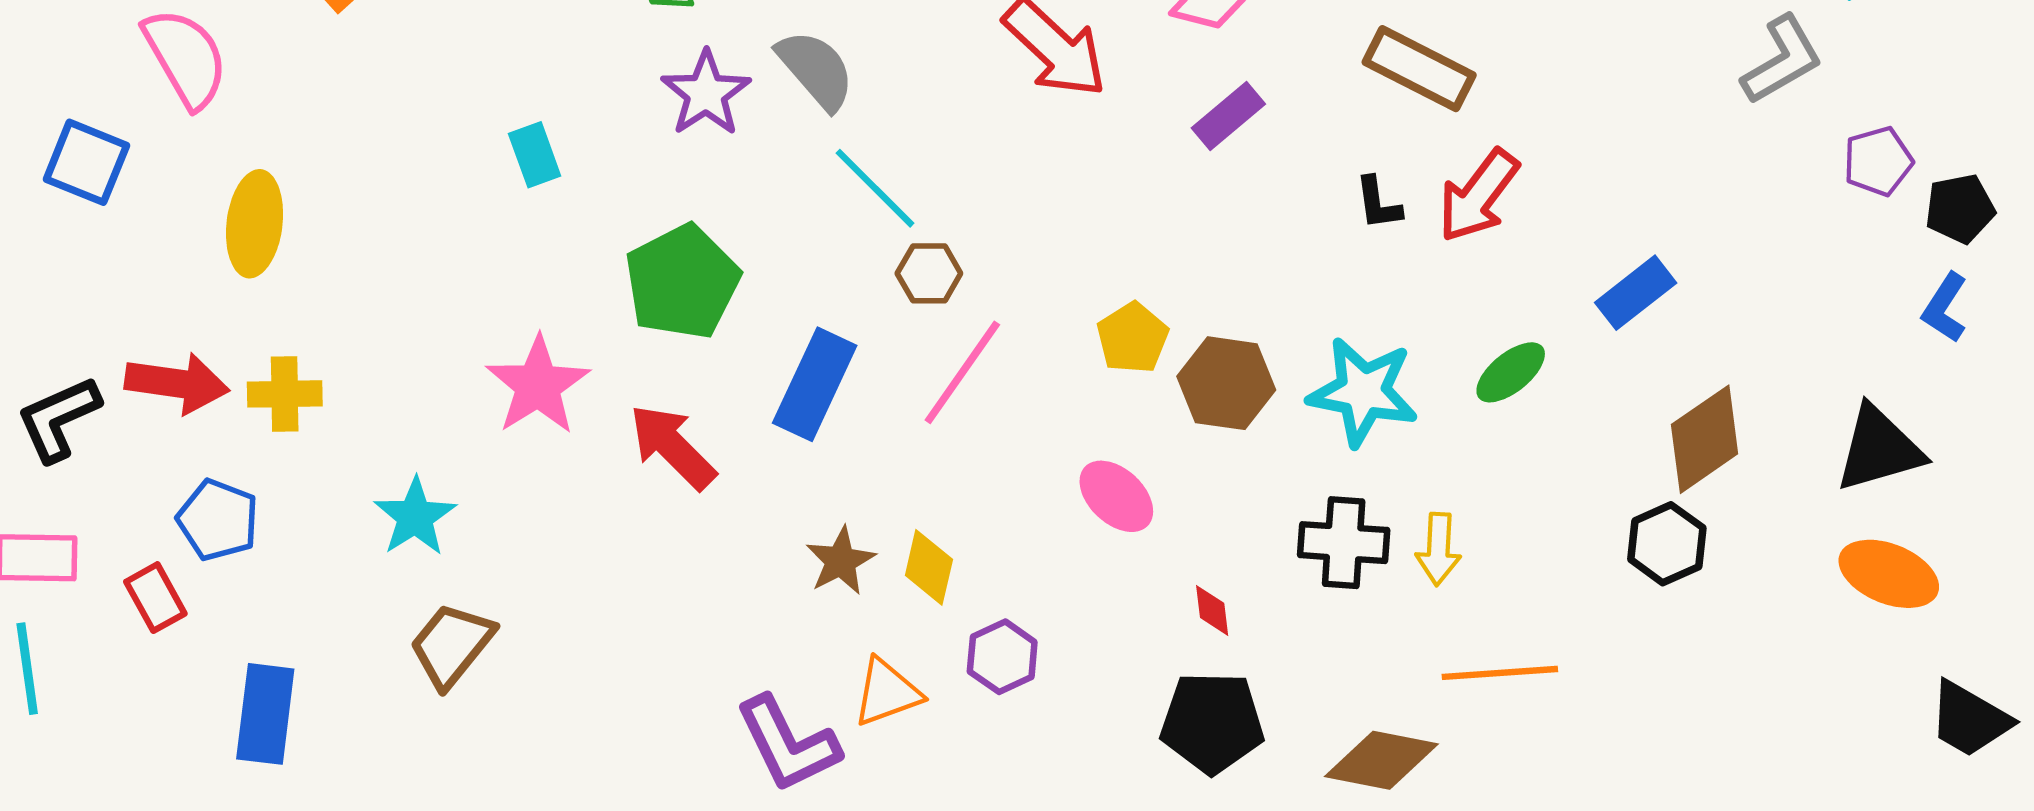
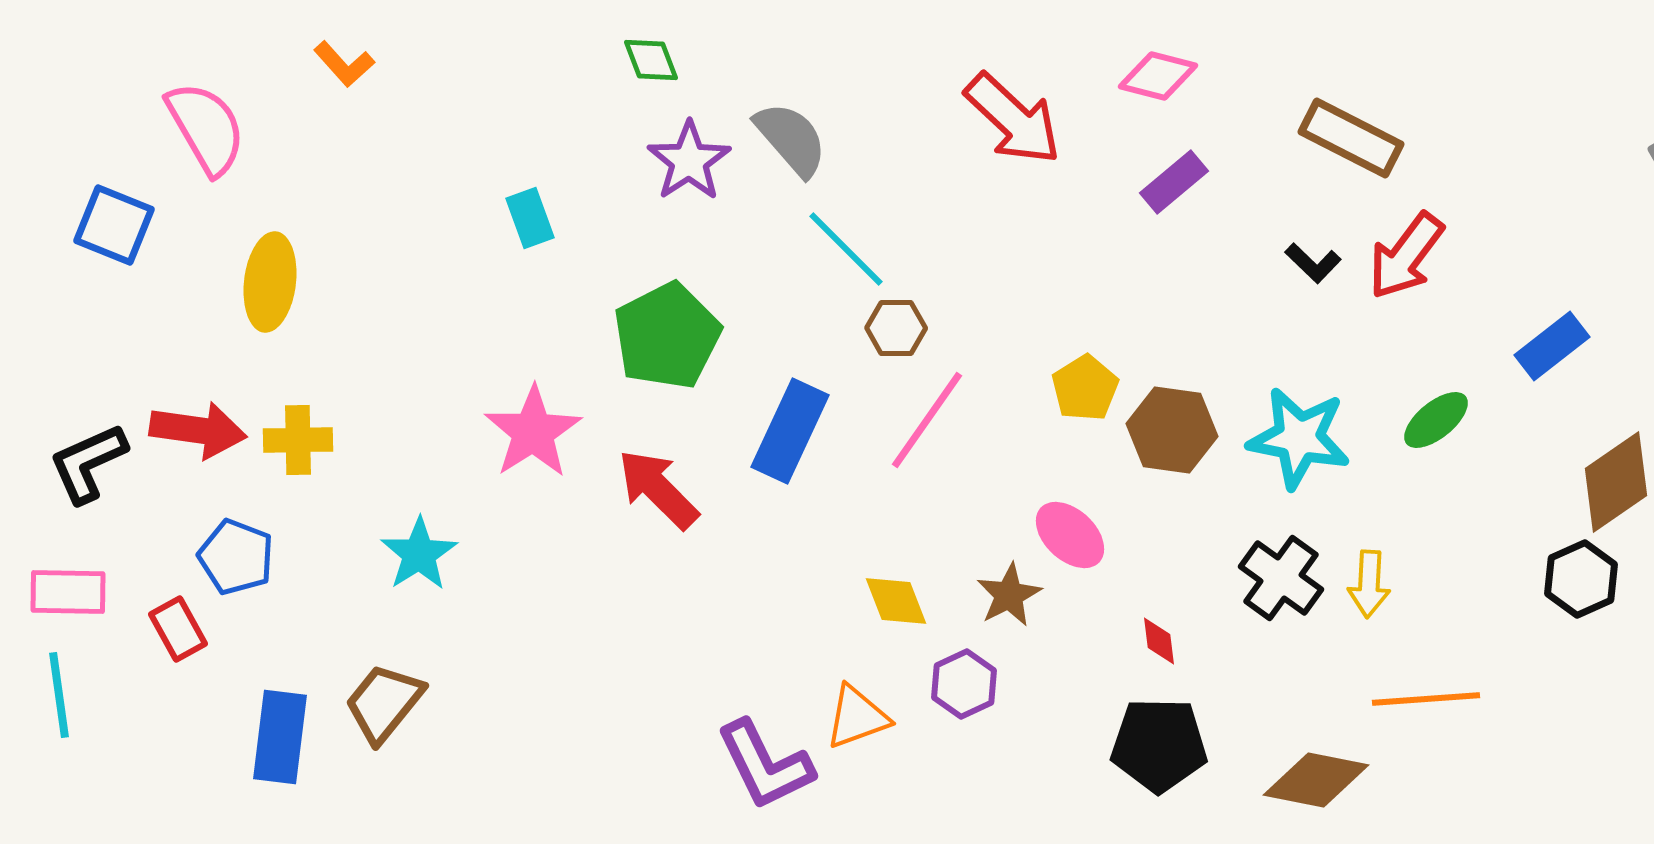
black L-shape: (1378, 203) -> (1313, 263), turned -38
black cross: (1344, 543) -> (1281, 578), turned 32
brown star: (841, 561) -> (1009, 595), moved
yellow diamond: (929, 567) -> (896, 601), turned -34
brown trapezoid: (452, 645) -> (384, 703), moved

